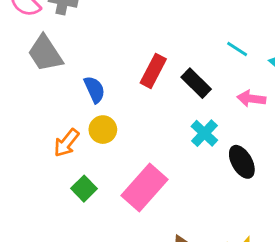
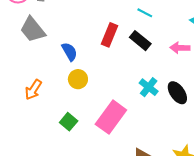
cyan line: (237, 49) -> (145, 13), moved
cyan cross: (204, 133) -> (149, 87), moved
orange arrow: (66, 143) -> (33, 90), moved

